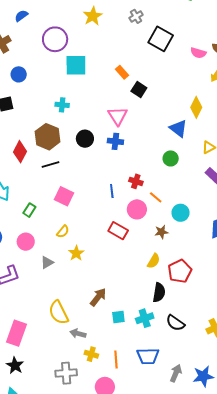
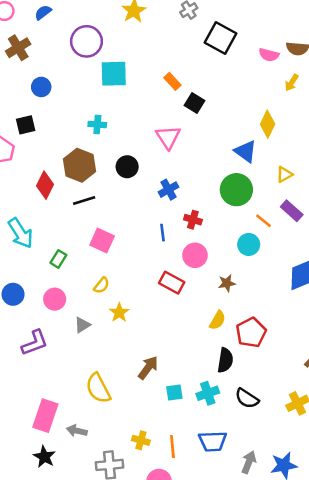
blue cross: (115, 141) -> (169, 190), moved, turned -35
green circle: (171, 158) -> (236, 190), size x1.6
orange line: (156, 197) -> (264, 221), moved
cyan circle: (181, 213) -> (249, 244), moved
gray arrow: (78, 334) -> (77, 431), moved

